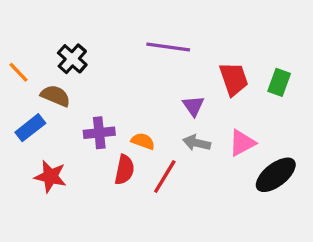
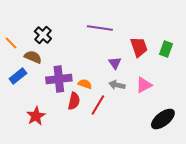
purple cross: (99, 133) -> (59, 79), size x1.4
black ellipse: (276, 175) -> (163, 119), moved
red star: (50, 176) -> (36, 116), moved, turned 30

